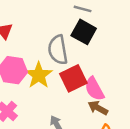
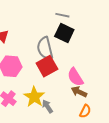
yellow star: (39, 75) -> (34, 97), moved
red square: (73, 78) -> (47, 66), moved

